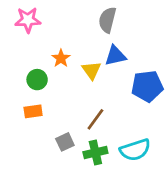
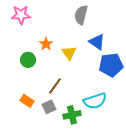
blue triangle: (115, 56) -> (97, 42), moved, turned 48
orange rectangle: (33, 111) -> (27, 101), moved, turned 40
brown line: (95, 119) -> (55, 86), moved
cyan semicircle: (135, 150) -> (95, 101), moved

